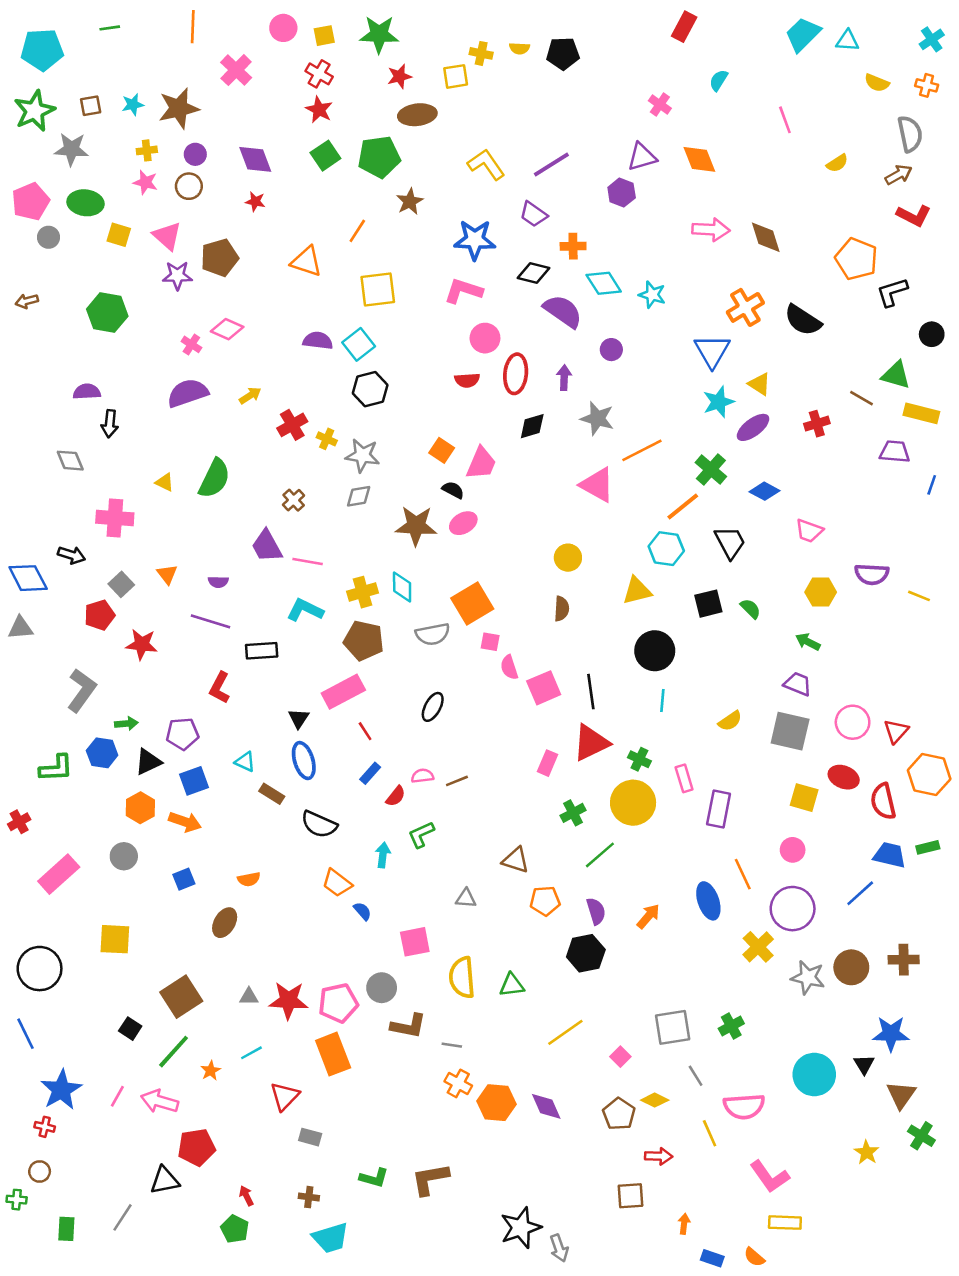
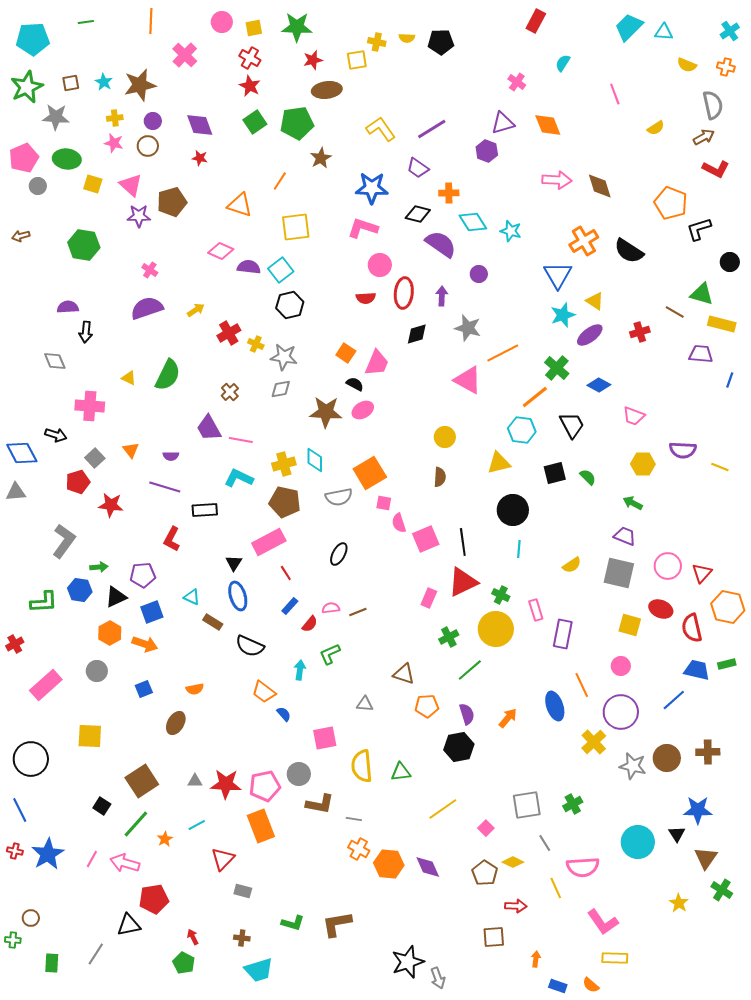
cyan star: (133, 105) -> (104, 82), turned -30
pink diamond: (227, 329) -> (221, 251), moved
red cross: (45, 1127) -> (15, 851), moved

